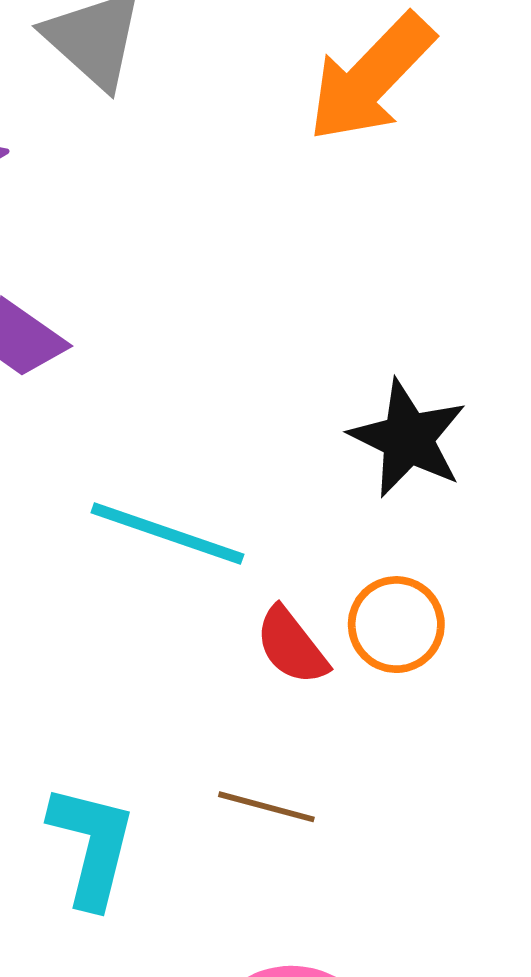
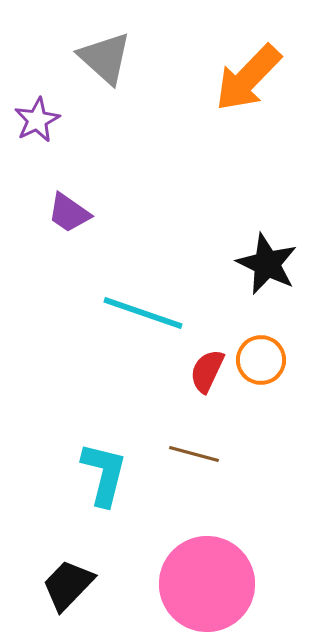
red semicircle: (292, 646) -> (207, 371), turned 63

